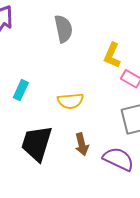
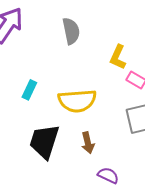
yellow semicircle: (70, 101) -> (77, 101), size x1.5
purple semicircle: (118, 159) -> (108, 175), moved, size x0.7

